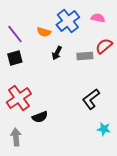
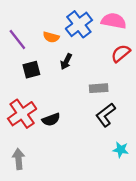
pink semicircle: (98, 18) -> (114, 21), size x1.5
gray rectangle: (85, 56) -> (99, 88), moved
black square: (15, 58) -> (31, 70), moved
black semicircle: (40, 117) -> (51, 120), moved

